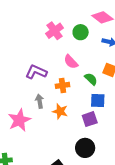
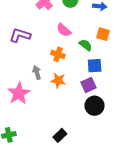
purple L-shape: (36, 72) -> (20, 35), moved
orange cross: (62, 85) -> (58, 54), turned 32
black circle: (85, 148) -> (94, 106), moved

